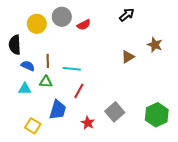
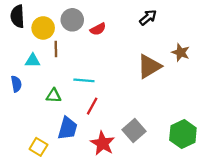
black semicircle: (15, 45) -> (17, 16), moved
brown triangle: (128, 57) -> (149, 66), size x1.6
brown line: (48, 61) -> (56, 49), moved
blue semicircle: (28, 66) -> (16, 84), moved, turned 56
cyan triangle: (25, 89) -> (33, 61), moved
red star: (88, 123) -> (103, 143), size x1.5

